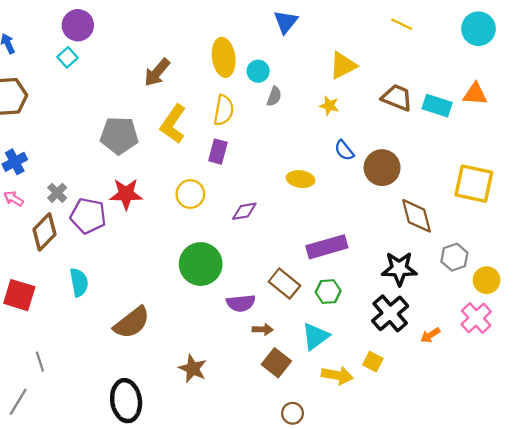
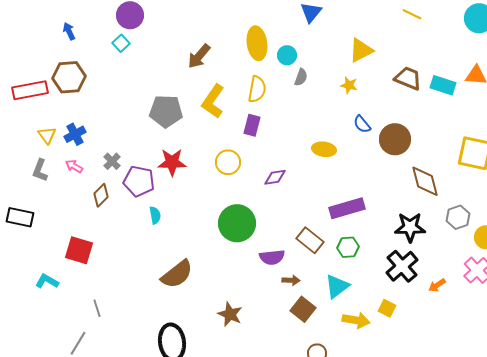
brown diamond: (45, 232) -> (101, 195), size x0.7
cyan semicircle: (79, 282) -> (155, 215), moved, size x0.7

